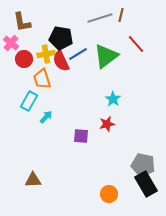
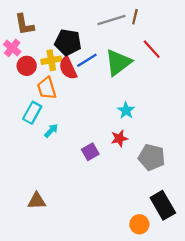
purple square: (81, 136) -> (90, 152), turned -35
gray pentagon: (143, 165) -> (152, 157), moved
orange circle: (109, 194) -> (139, 224), moved

